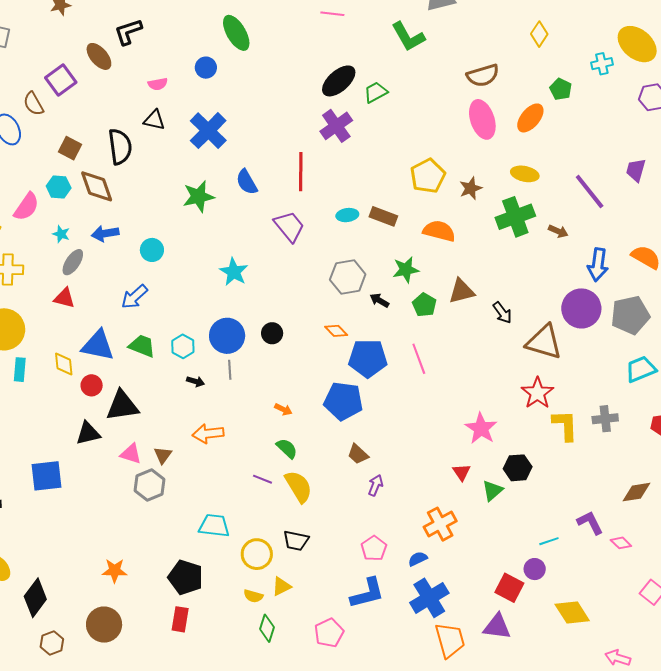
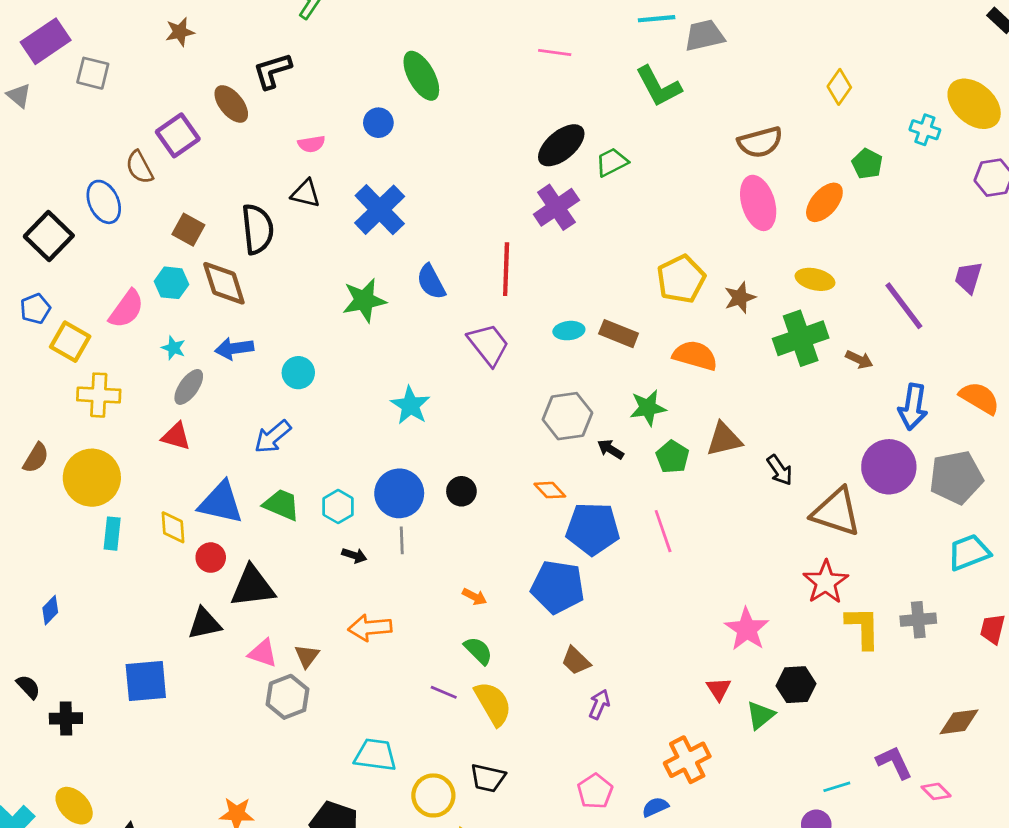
cyan cross: (602, 64) -> (925, 130), turned 30

